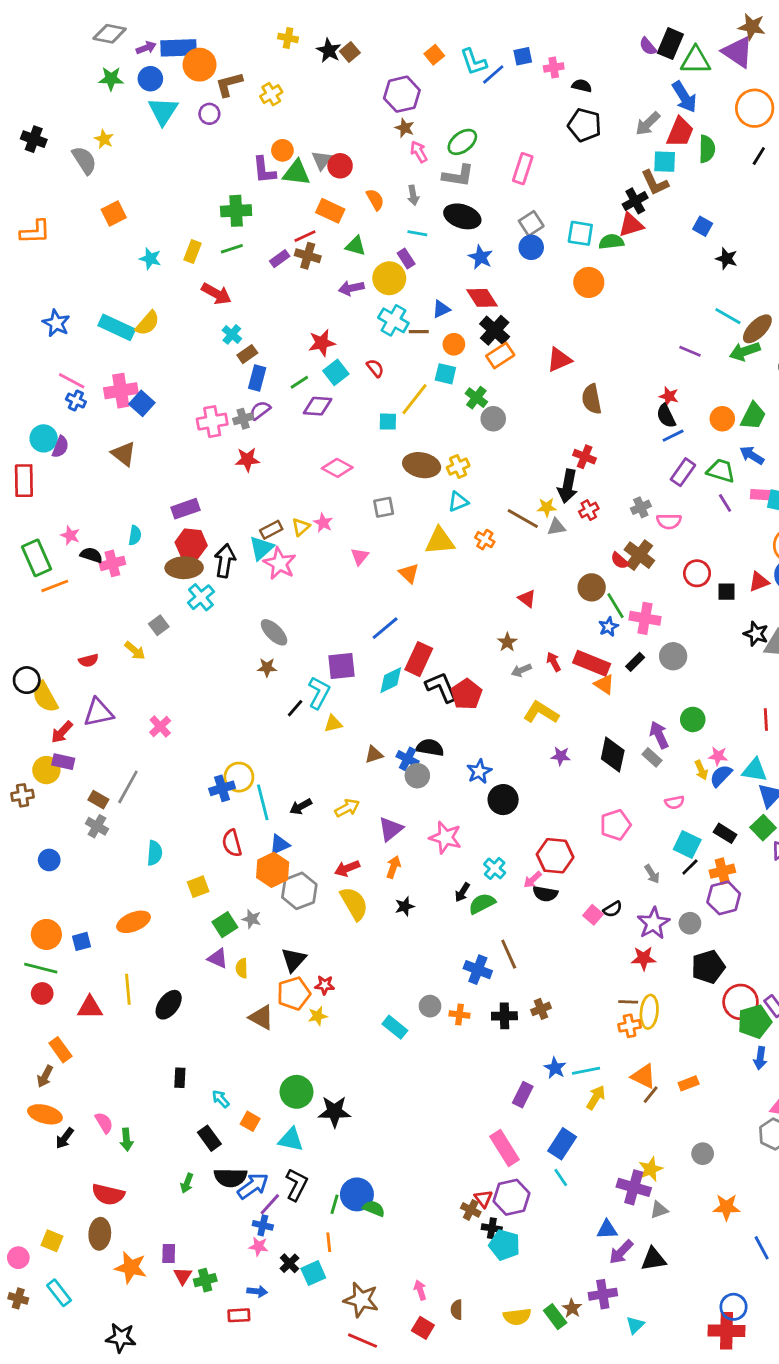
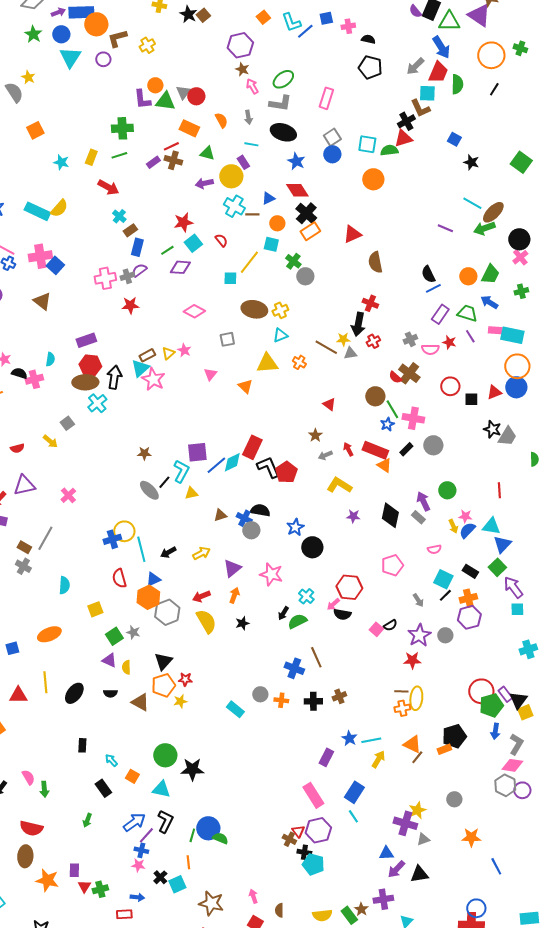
green star: (111, 79) -> (33, 34), turned 30
red star: (669, 396) -> (449, 342), moved
blue line: (385, 628) -> (216, 465), moved
gray ellipse: (274, 632) -> (149, 490), moved
black pentagon: (708, 967) -> (454, 736), moved
black semicircle: (230, 1178) -> (110, 693), moved, size x0.6

